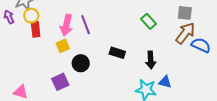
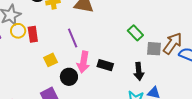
gray square: (185, 13) -> (154, 49), moved
pink arrow: (66, 25) -> (83, 62), moved
red rectangle: (36, 29) -> (33, 34), moved

